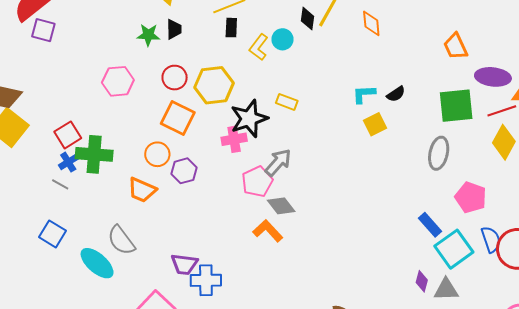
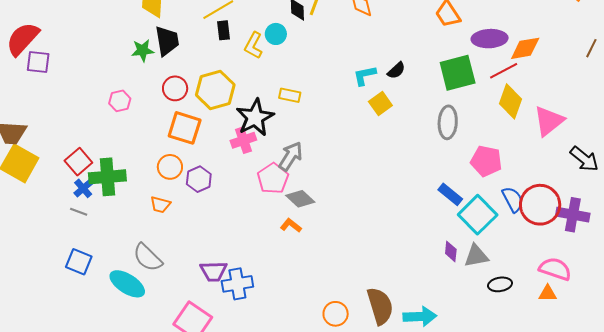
black trapezoid: (174, 29) -> (167, 41), size x1.5
pink hexagon: (118, 81) -> (120, 101), size x0.7
orange trapezoid: (142, 190) -> (160, 205), size x0.7
orange L-shape: (268, 231) -> (291, 225), size x0.7

